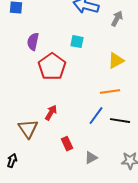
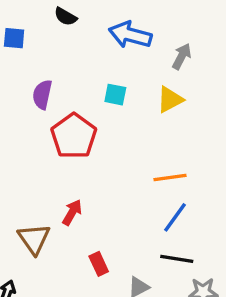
yellow triangle: (116, 61) -> (170, 100), moved
blue line: (96, 116) -> (175, 217), moved
black line: (120, 121) -> (177, 259), moved

